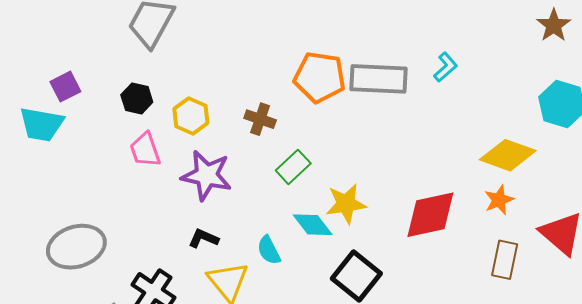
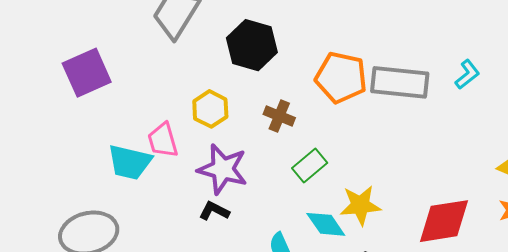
purple square: (65, 87) -> (87, 73), size x1.6
black hexagon: (137, 98) -> (252, 45), moved, size x1.6
cyan trapezoid: (42, 124) -> (130, 162), moved
black L-shape: (203, 238) -> (214, 211), moved

